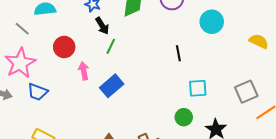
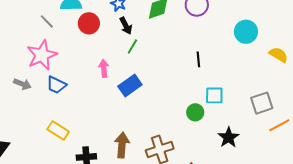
cyan circle: (212, 22) -> (246, 32), moved
red circle: (64, 47) -> (89, 23), moved
green circle: (184, 117) -> (195, 112), moved

